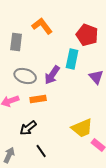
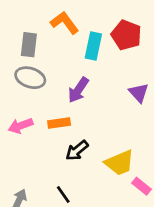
cyan rectangle: (72, 59) -> (93, 46), moved
gray ellipse: (25, 76) -> (30, 78), moved
black arrow: (28, 128) -> (77, 150), moved

